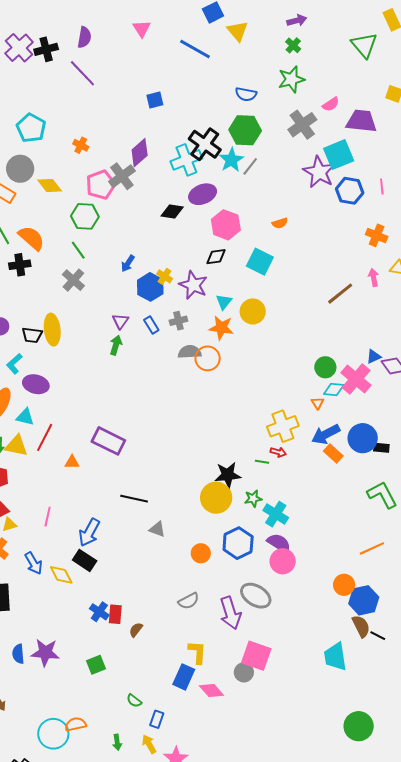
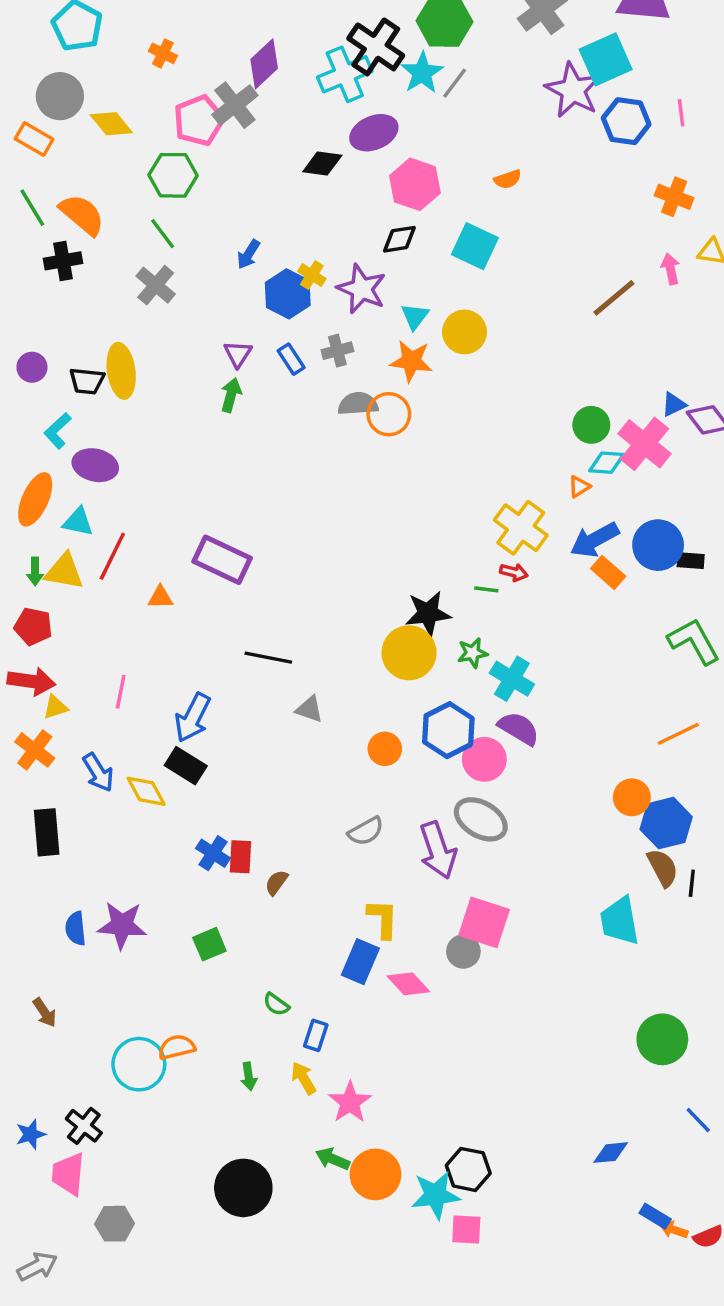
orange triangle: (317, 403) -> (579, 487), turned 32
yellow cross: (283, 426) -> (521, 528), turned -32
pink circle: (283, 561) -> (484, 759), moved
black line: (378, 636) -> (692, 883), turned 70

